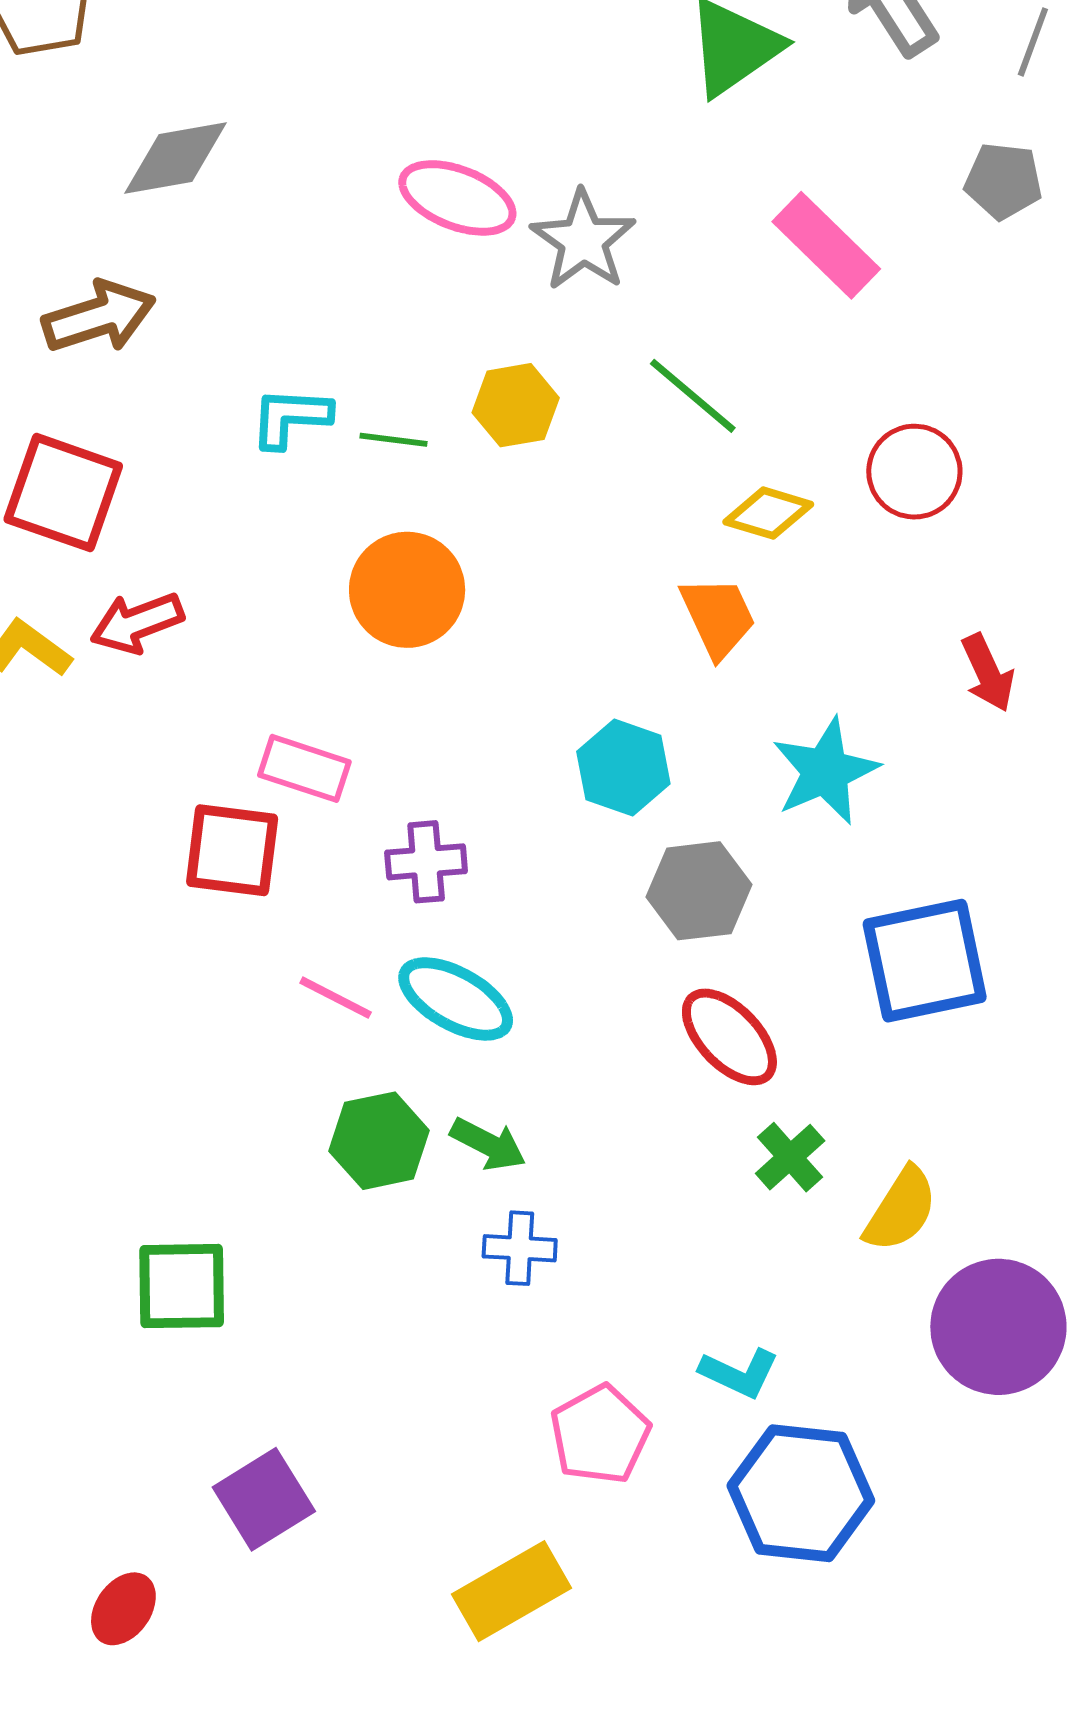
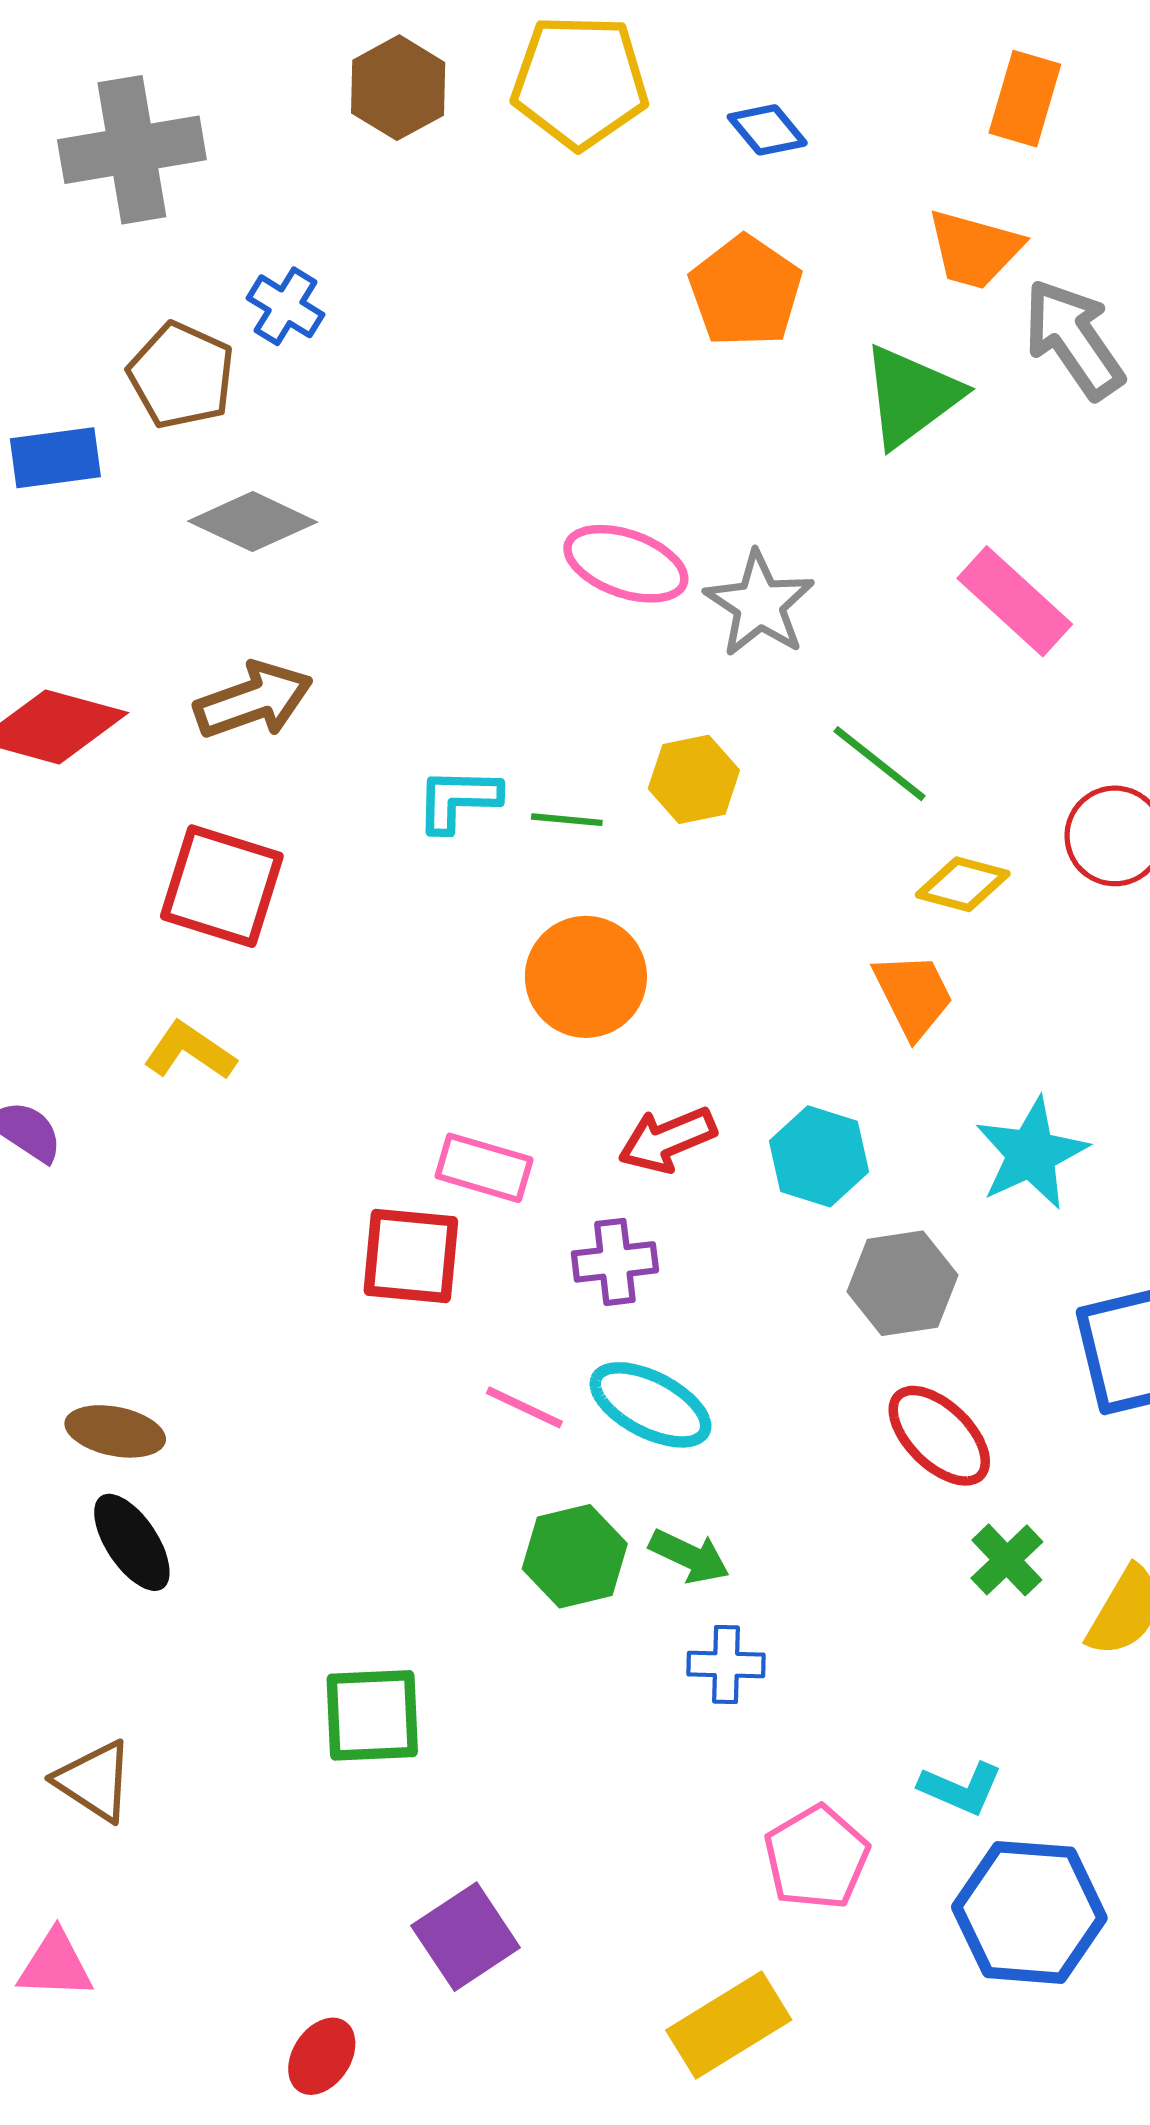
gray diamond: (176, 158) -> (253, 522), moved, turned 37
red arrow: (137, 623) -> (667, 1140), moved

